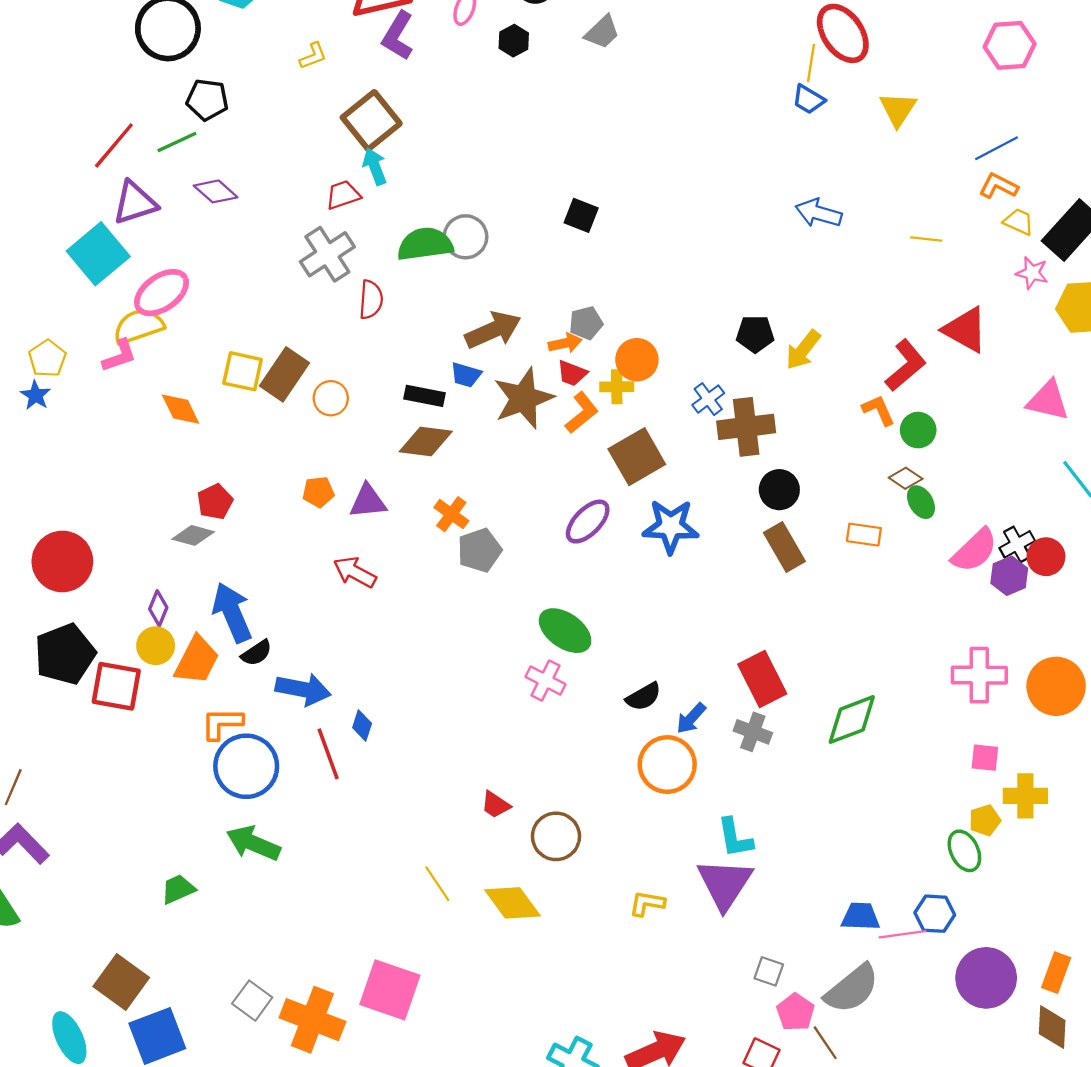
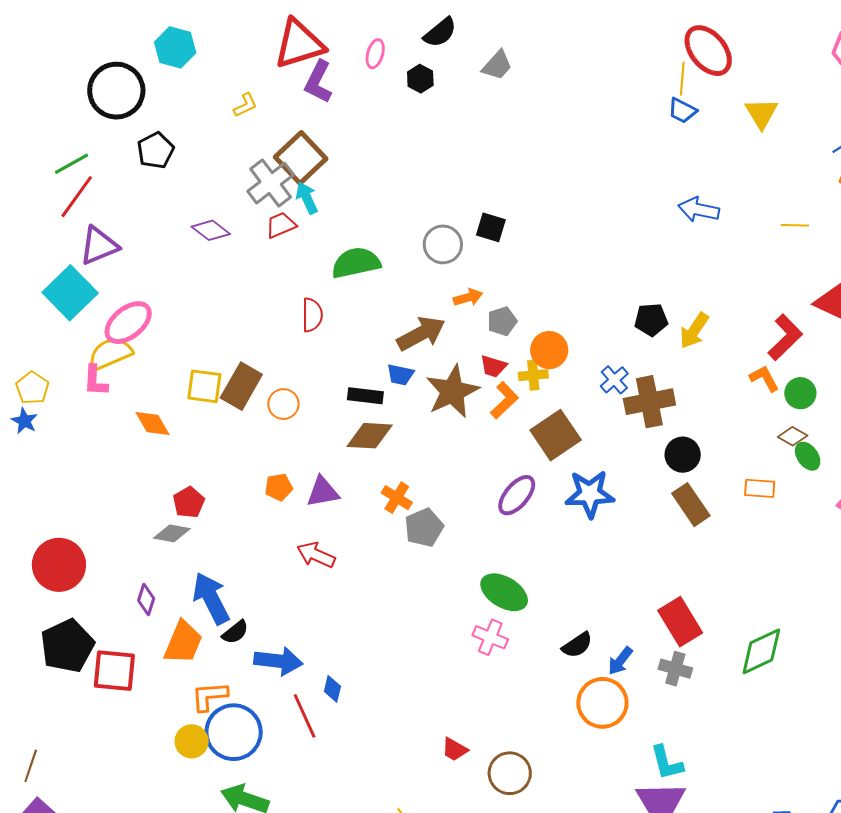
black pentagon: (207, 100) -> (156, 150), turned -30
green line: (177, 142) -> (72, 164), moved
purple diamond: (216, 191) -> (211, 230), moved
gray circle: (466, 237) -> (443, 244), moved
gray cross: (327, 254) -> (271, 183), moved
orange arrow: (565, 343) -> (468, 297), moved
pink L-shape: (119, 356) -> (95, 381), turned 116
yellow circle: (156, 646) -> (192, 741), moved

